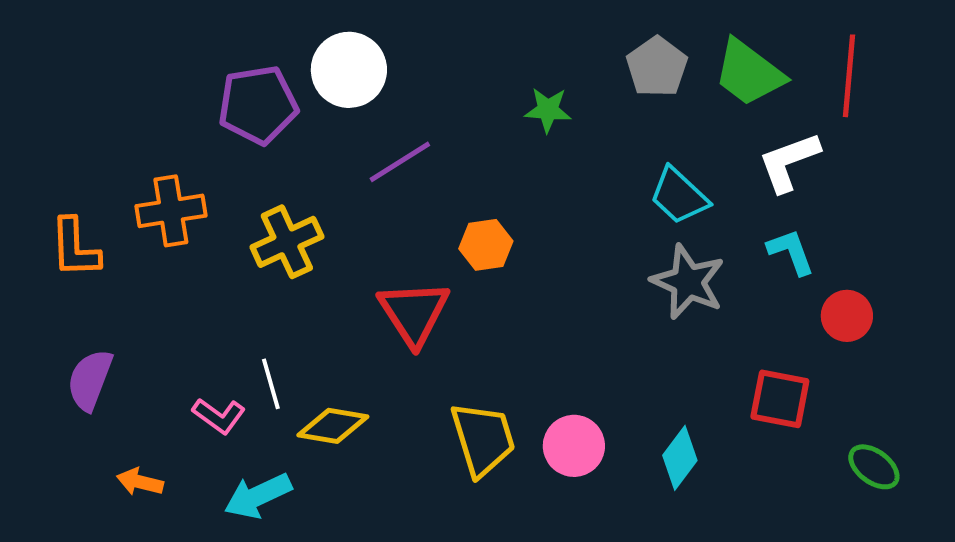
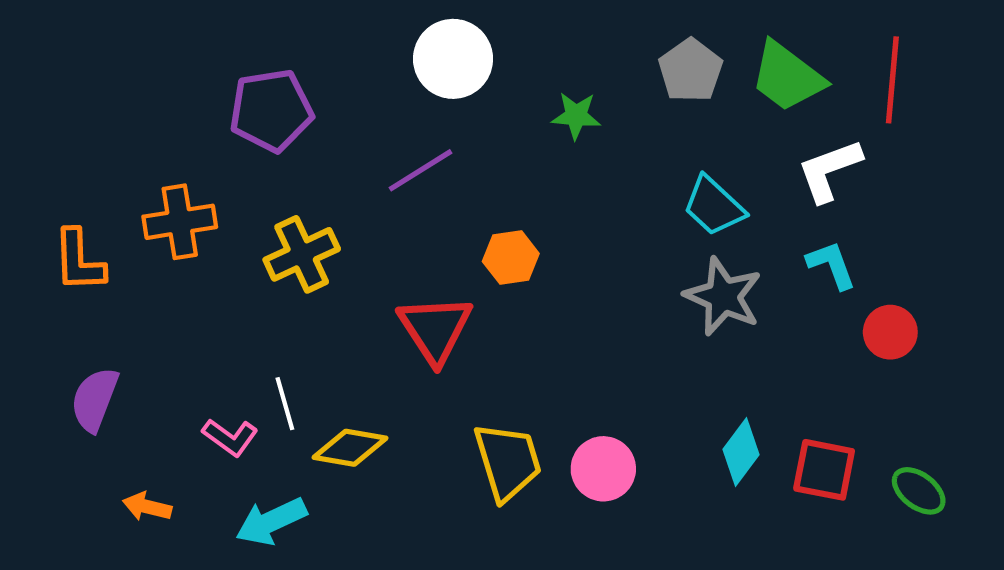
white circle: (349, 70) -> (453, 59), moved
red square: (780, 399) -> (824, 470), moved
cyan diamond: (680, 458) -> (741, 452), moved

